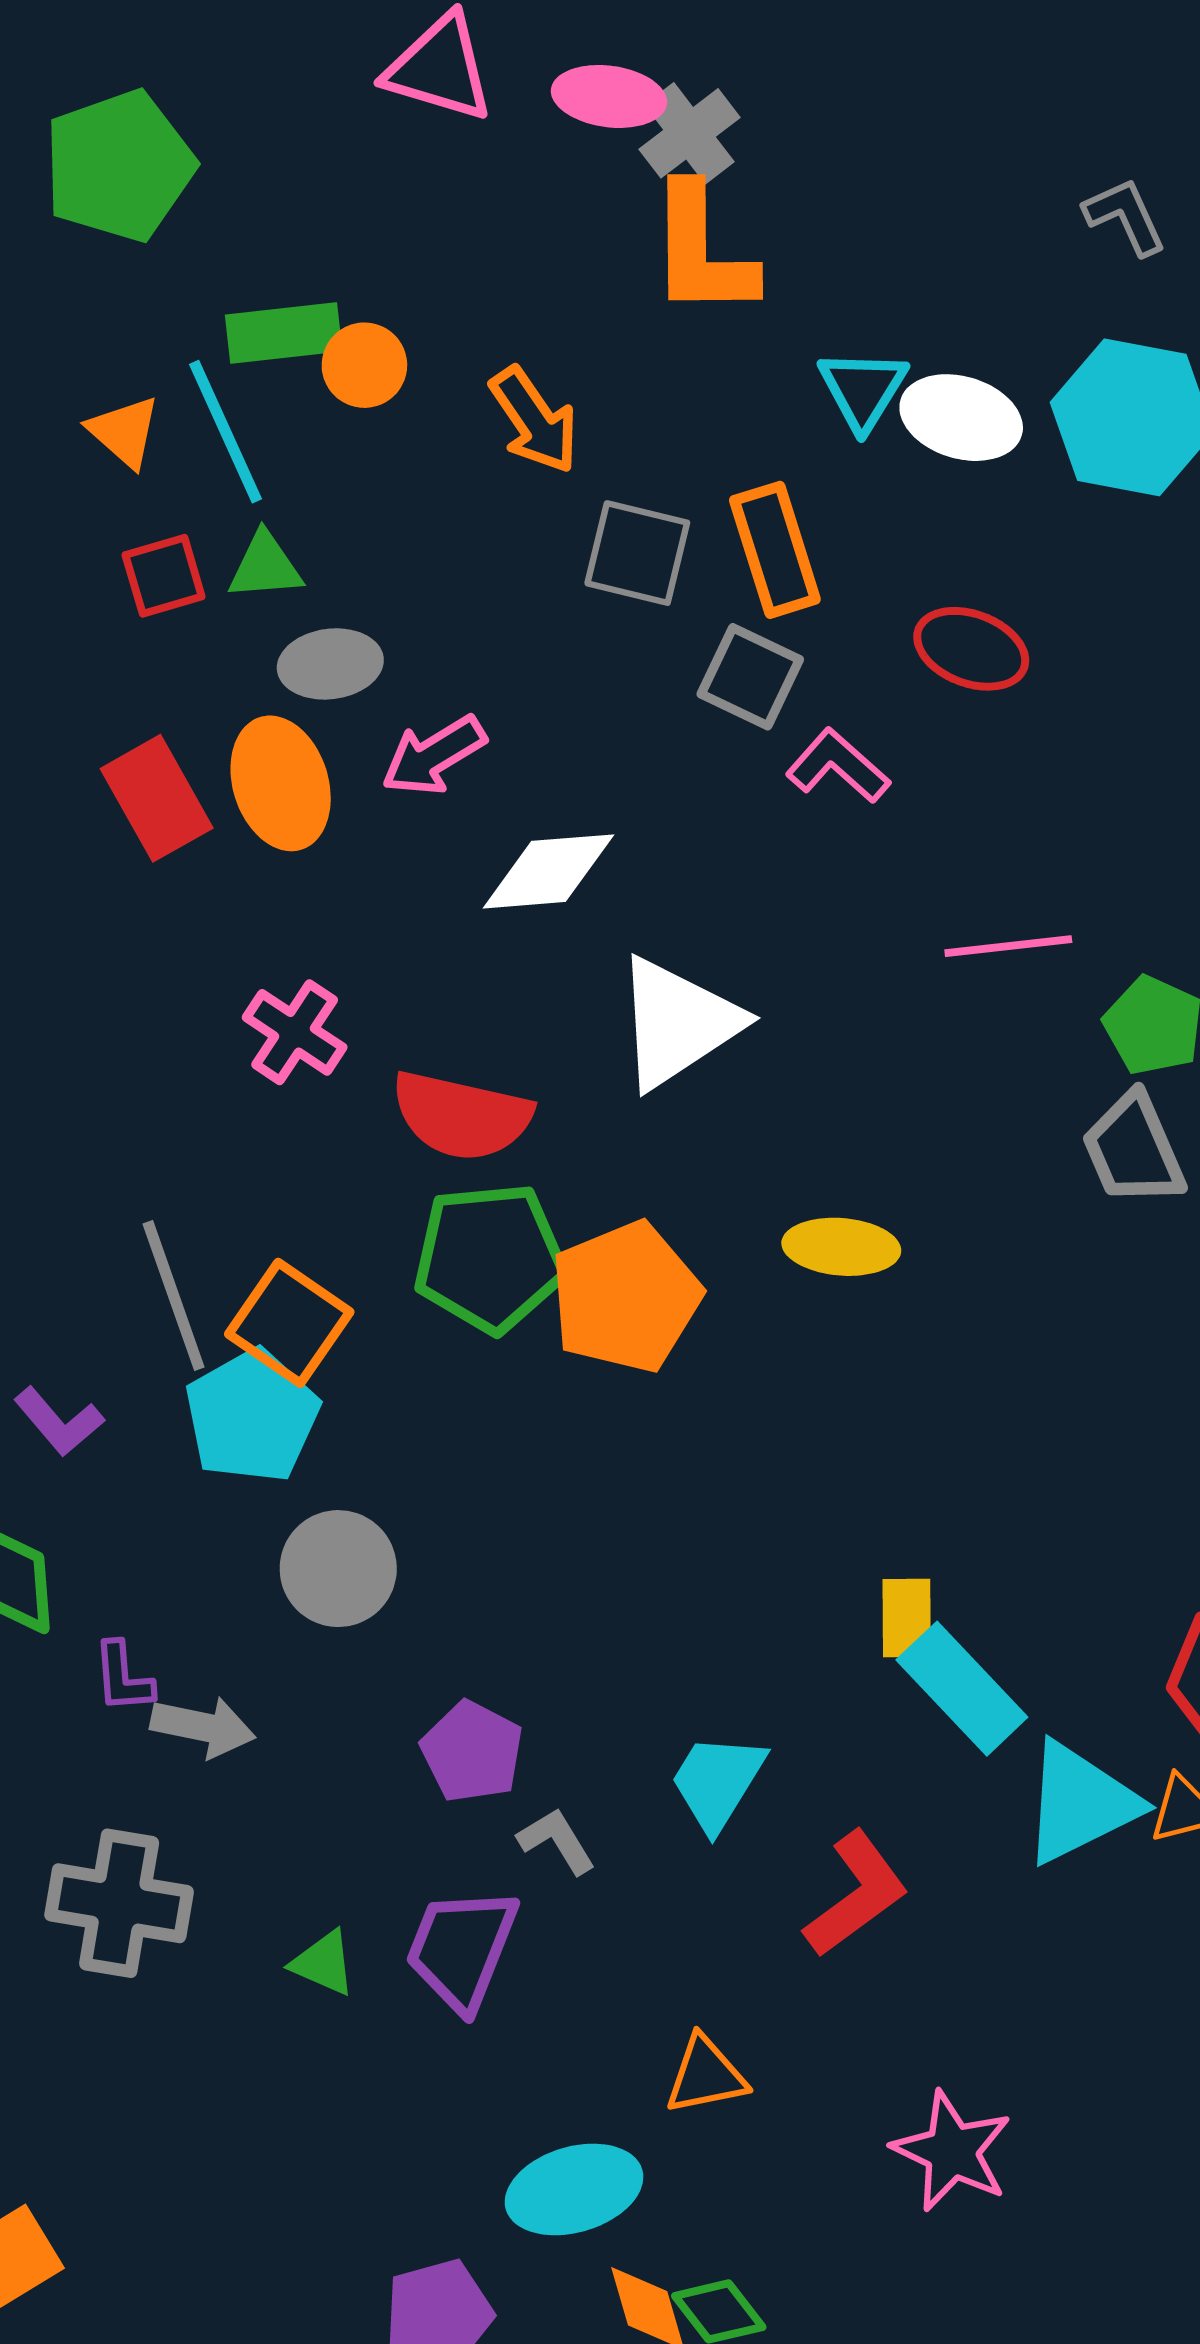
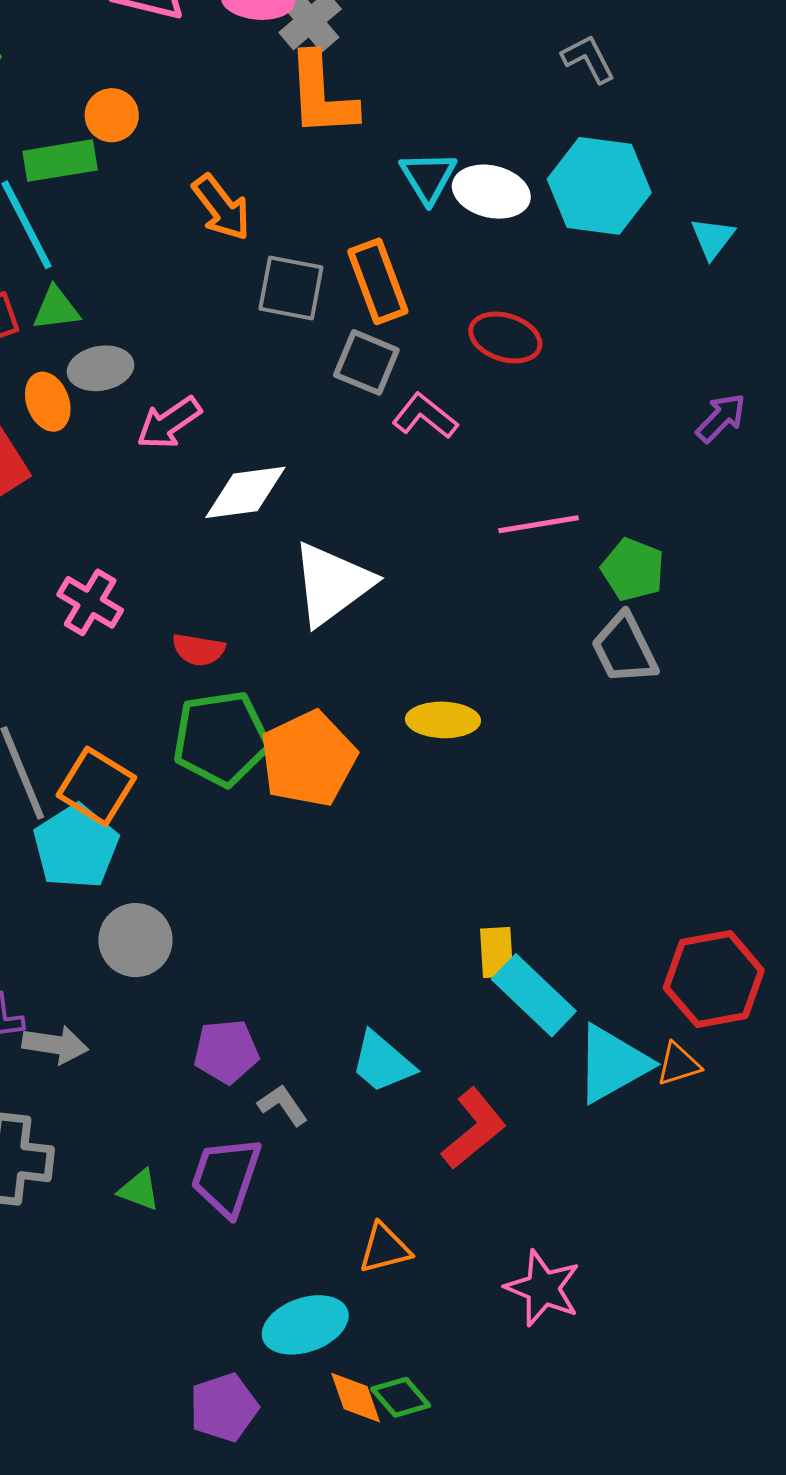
orange circle: (364, 365) -> (112, 115), moved
orange ellipse: (281, 783) -> (48, 402), moved, size x0.7
red semicircle: (462, 1116) -> (198, 650), size x0.6
purple pentagon: (472, 1752) -> (226, 1051), turned -30
cyan trapezoid: (717, 1782) -> (382, 1062), turned -78

